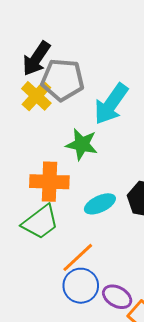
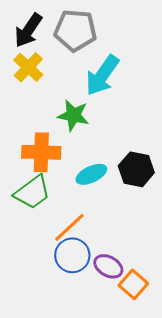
gray pentagon: (63, 80) -> (75, 30), moved

